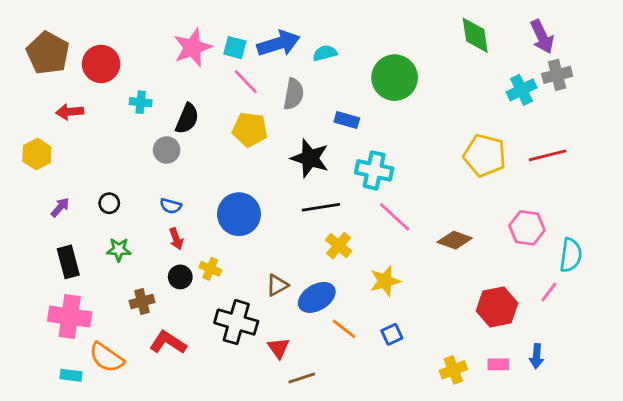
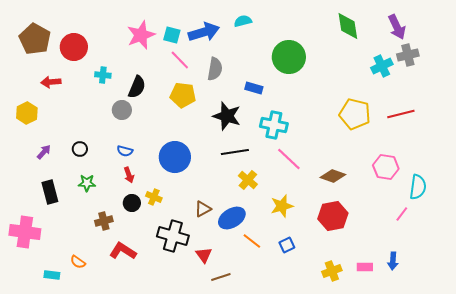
cyan semicircle: (325, 53) -> (243, 21), moved
red hexagon: (497, 307) -> (333, 216), moved
pink cross: (70, 317) -> (25, 232), moved
orange semicircle: (106, 358) -> (78, 262), size x0.6

